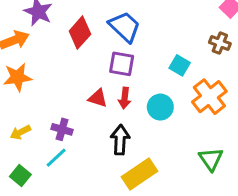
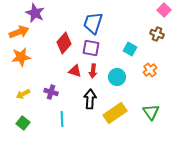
blue trapezoid: (125, 27) -> (93, 23), turned -115
red diamond: (80, 33) -> (64, 43), moved
orange cross: (209, 97) -> (150, 70), size x0.6
cyan line: (56, 158) -> (62, 119), moved, turned -49
yellow rectangle: (139, 174) -> (115, 113), moved

